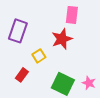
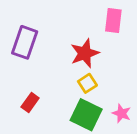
pink rectangle: (72, 15) -> (113, 20), moved
yellow square: (39, 56) -> (87, 83), moved

